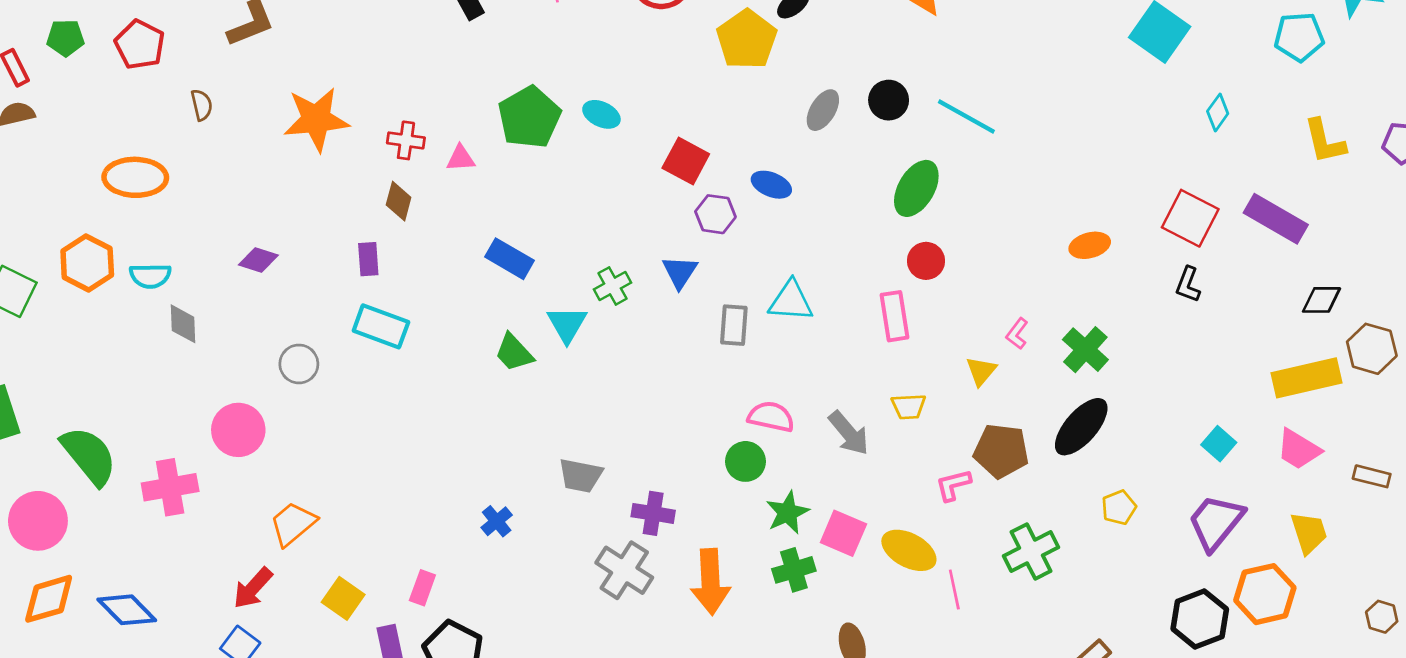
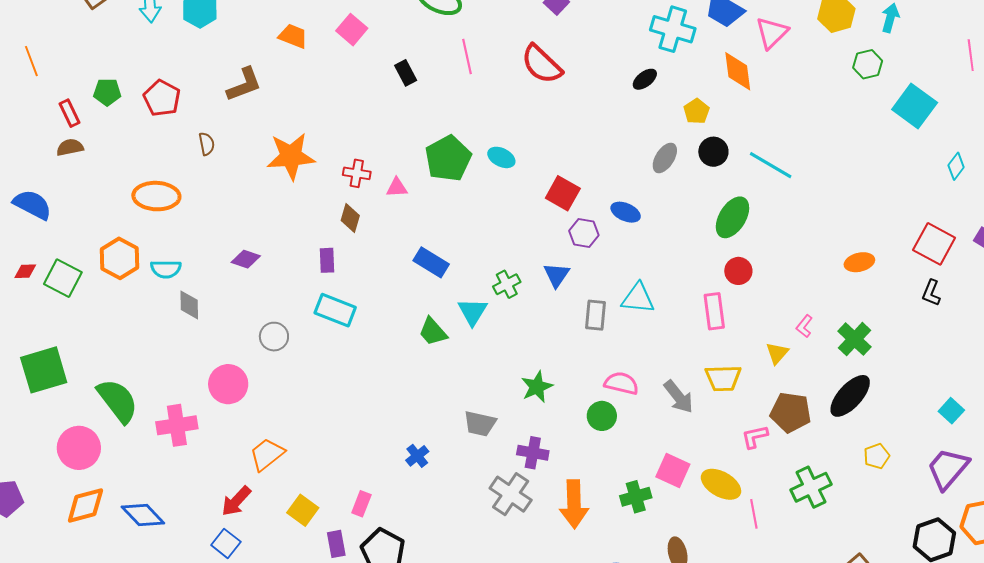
yellow pentagon: (747, 39) -> (697, 111), moved, size x0.6
yellow trapezoid: (909, 406) -> (723, 378), size x1.4
green star: (788, 513) -> (537, 387), moved

